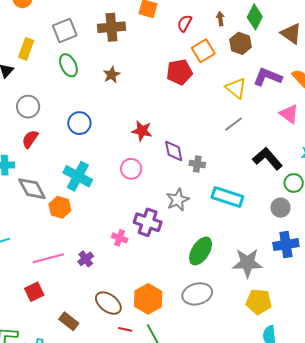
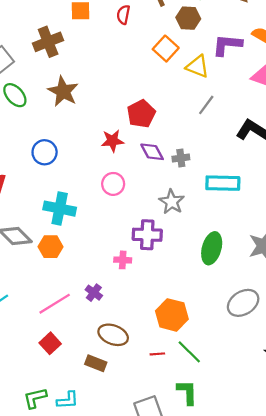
orange square: (203, 51) -> (166, 49), moved
red pentagon: (179, 72) -> (141, 114), moved
brown star: (112, 75) -> (63, 91), size x1.6
gray ellipse: (197, 294) -> (243, 303), moved
brown ellipse: (108, 303) -> (113, 335), moved

